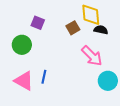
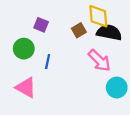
black semicircle: (101, 30) -> (109, 32), size x1.6
blue line: (44, 77) -> (48, 62), moved

